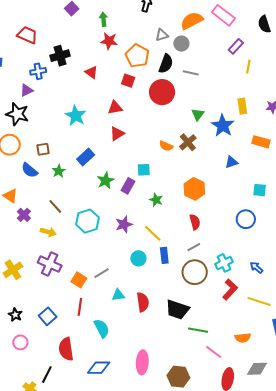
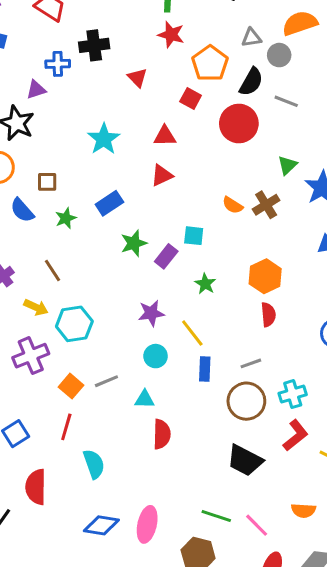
cyan hexagon: (88, 221) -> (74, 324), moved
red semicircle: (195, 222) -> (268, 315), moved
cyan circle: (138, 258) -> (156, 356), moved
purple cross: (50, 264) -> (31, 356), turned 35
cyan triangle: (118, 295) -> (145, 399), moved
black trapezoid: (177, 310) -> (245, 460), moved
green line: (198, 330) -> (216, 516), moved
blue diamond: (99, 368) -> (101, 525), moved

